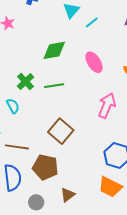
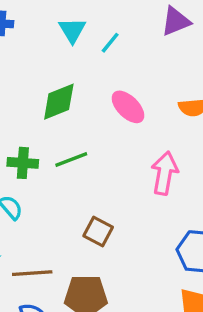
green cross: (26, 82) -> (23, 163), turned -30
brown square: (61, 131) -> (98, 232), size x0.7

